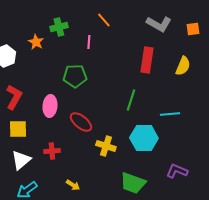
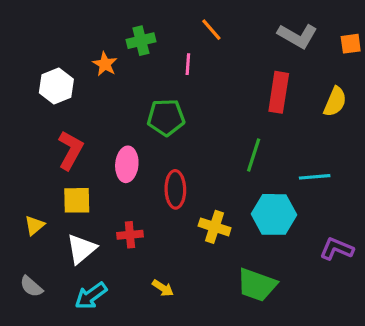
red ellipse: (81, 122) -> (175, 189), turned 50
purple L-shape: (177, 171) -> (337, 249), moved

